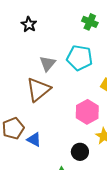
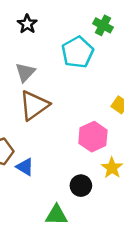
cyan pentagon: (80, 58) -> (78, 52), moved, turned 30
gray triangle: (48, 64) -> (25, 72), moved

